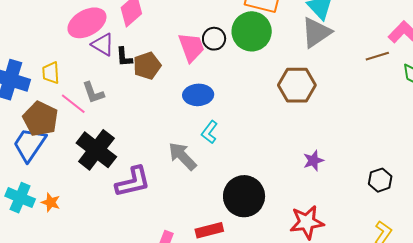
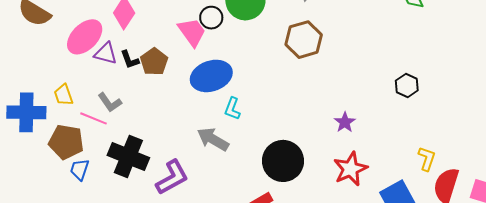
blue ellipse: (198, 95) -> (211, 76), size x1.4
blue trapezoid: (29, 144) -> (80, 169), moved, size x0.6
purple star: (313, 161) -> (345, 122), moved
black hexagon: (380, 180) -> (407, 86), moved

